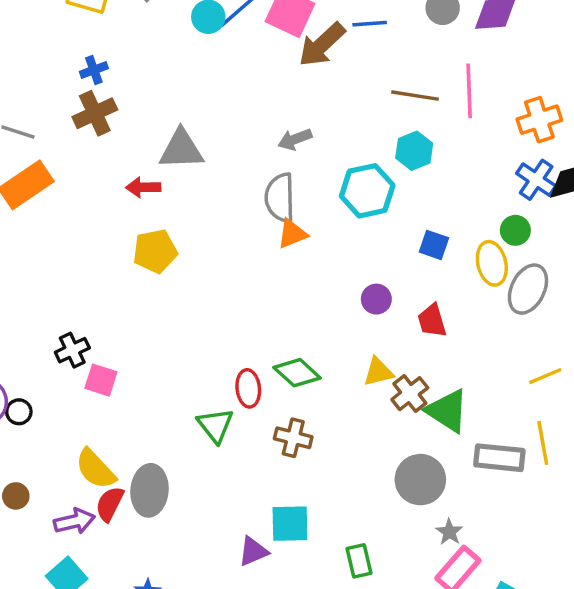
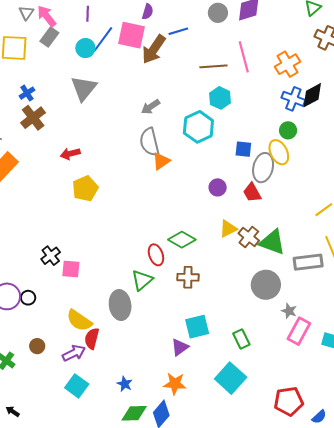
gray triangle: (181, 149) -> (84, 88), moved, turned -36
gray ellipse: (528, 289) -> (263, 168), moved
green triangle: (216, 425) -> (142, 280), turned 40
gray ellipse: (150, 490) -> (120, 305), moved

